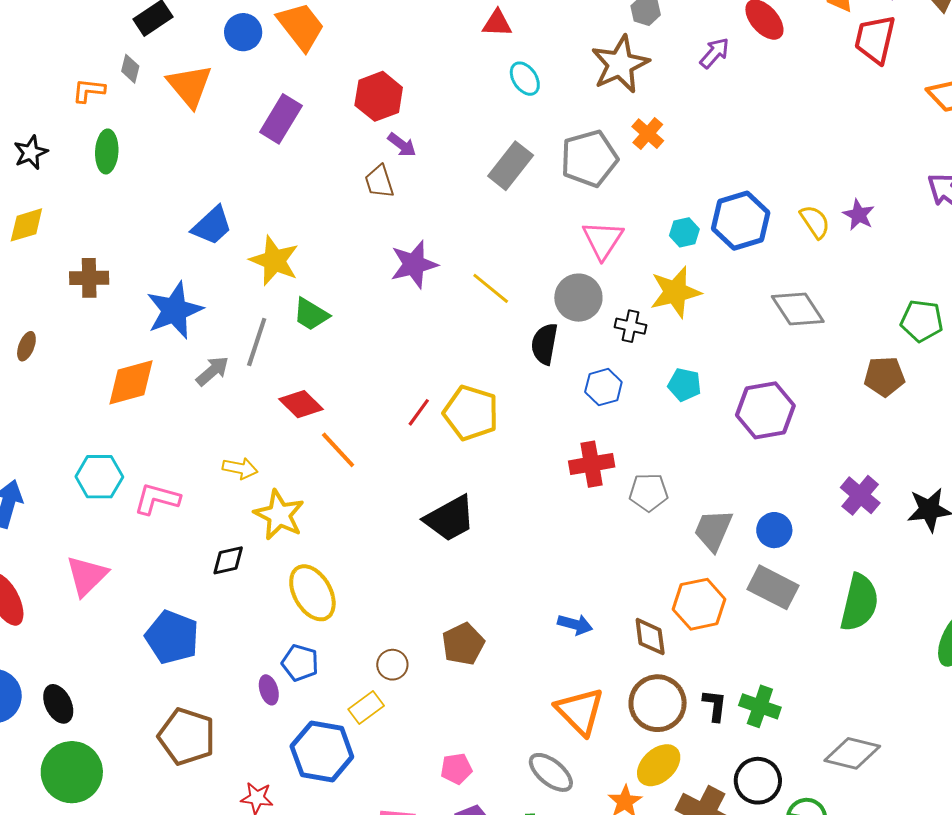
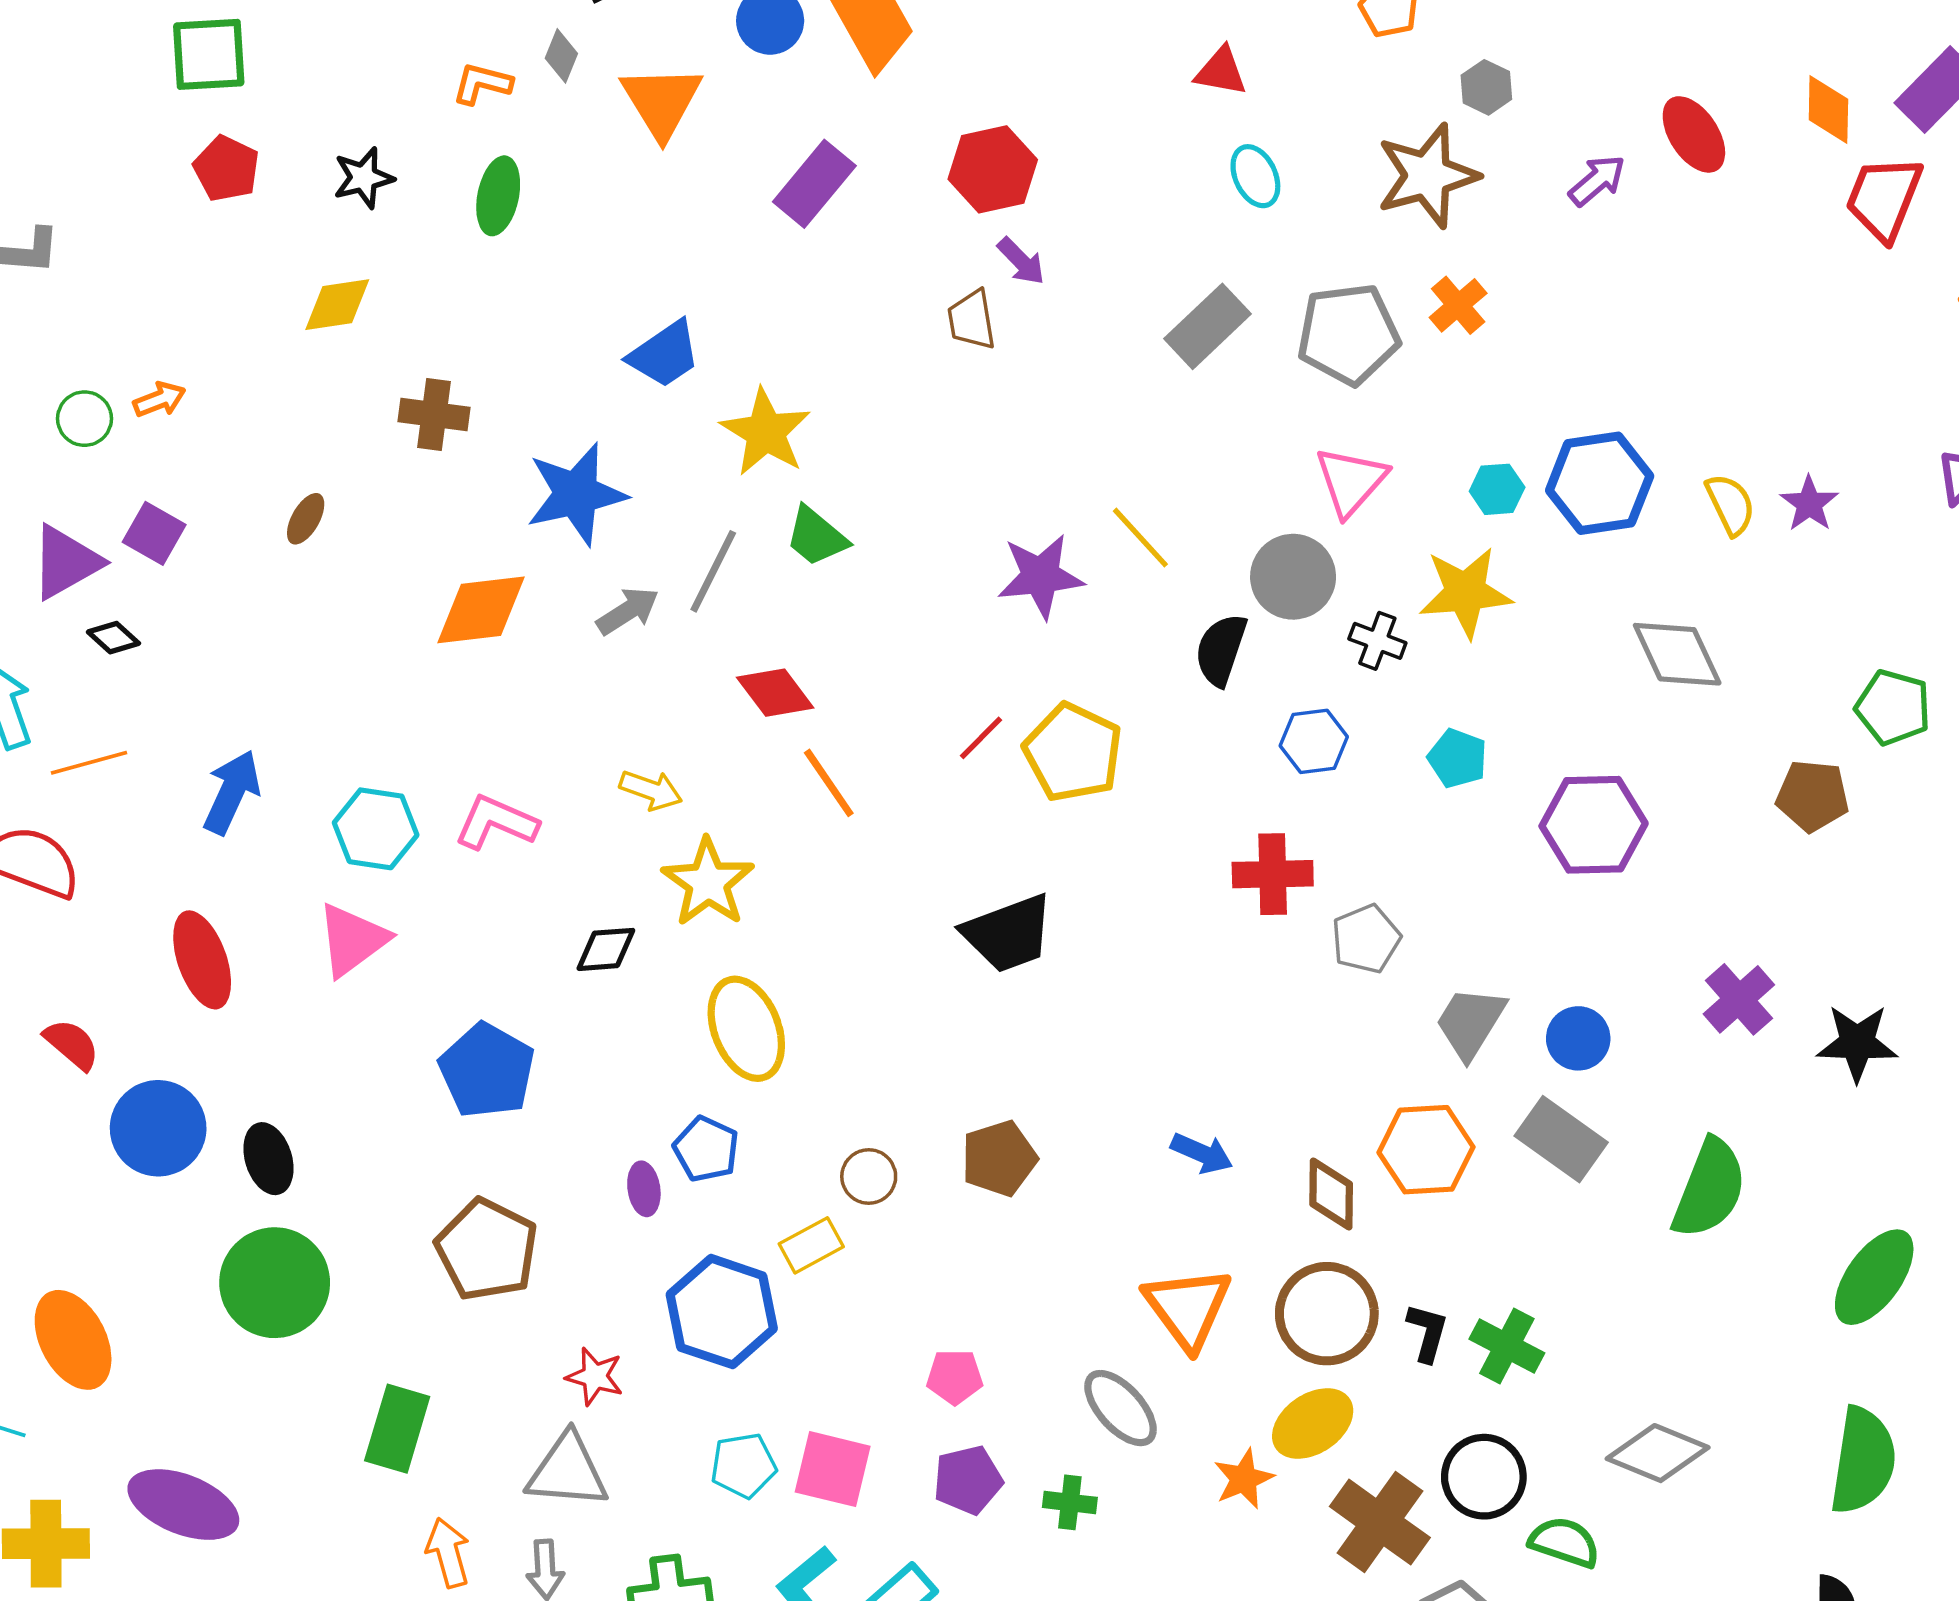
purple star: (414, 264) -> (1041, 576), moved
cyan hexagon: (99, 477) -> (376, 829), moved
gray pentagon: (649, 492) -> (1366, 939), turned -30

